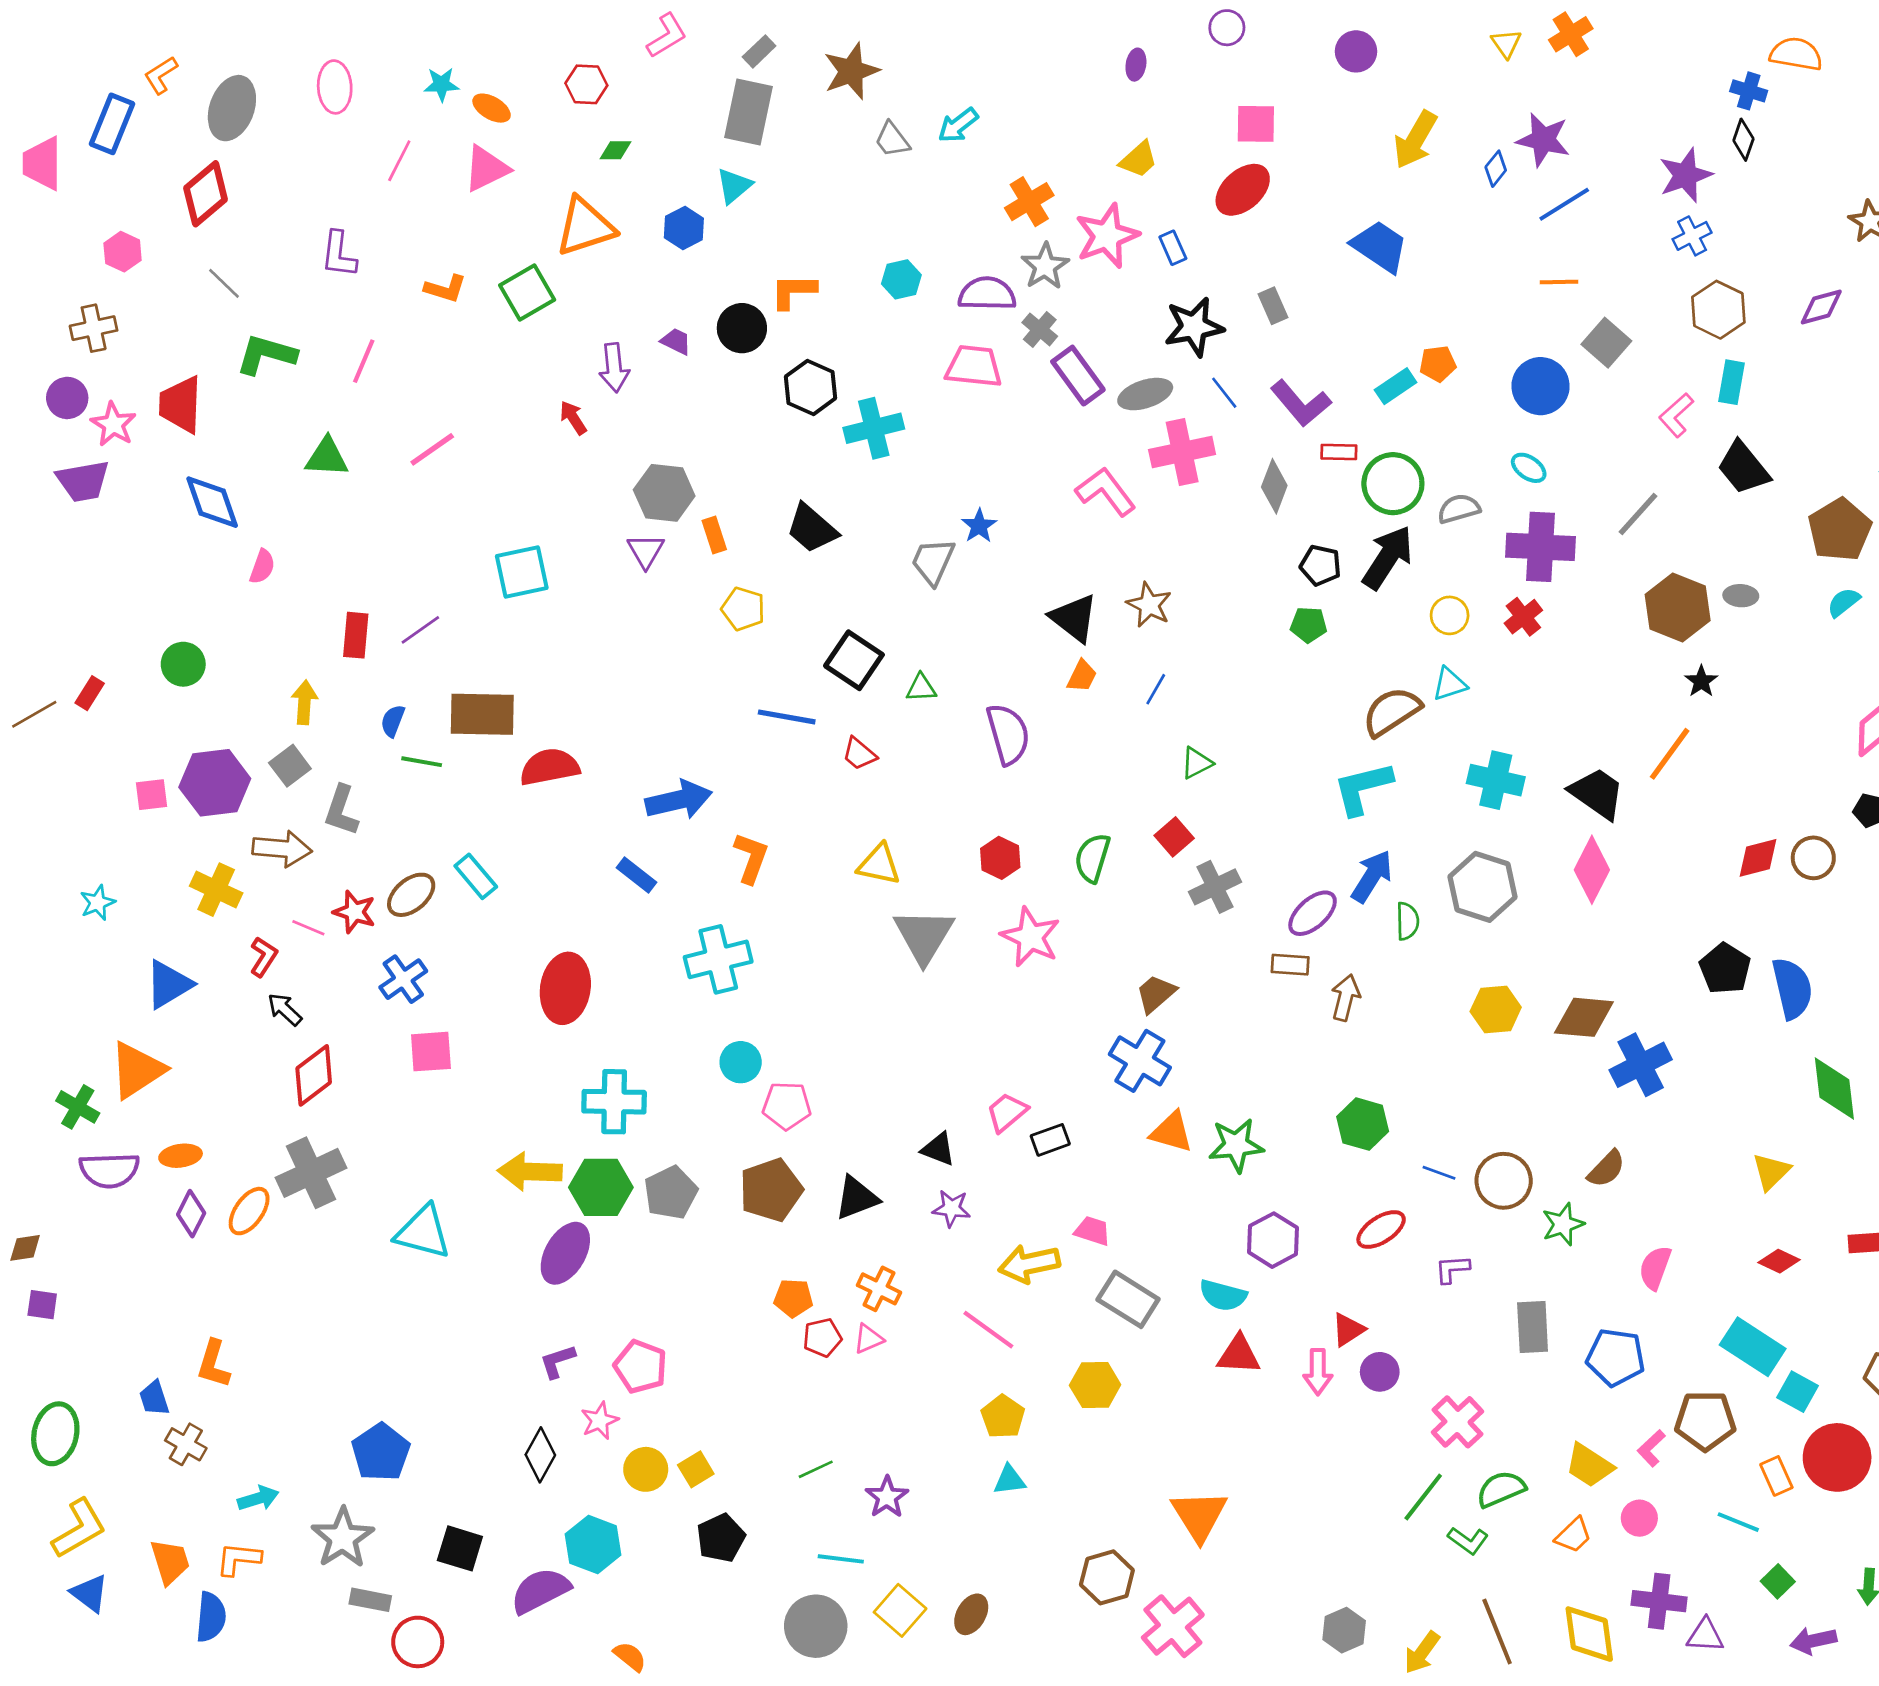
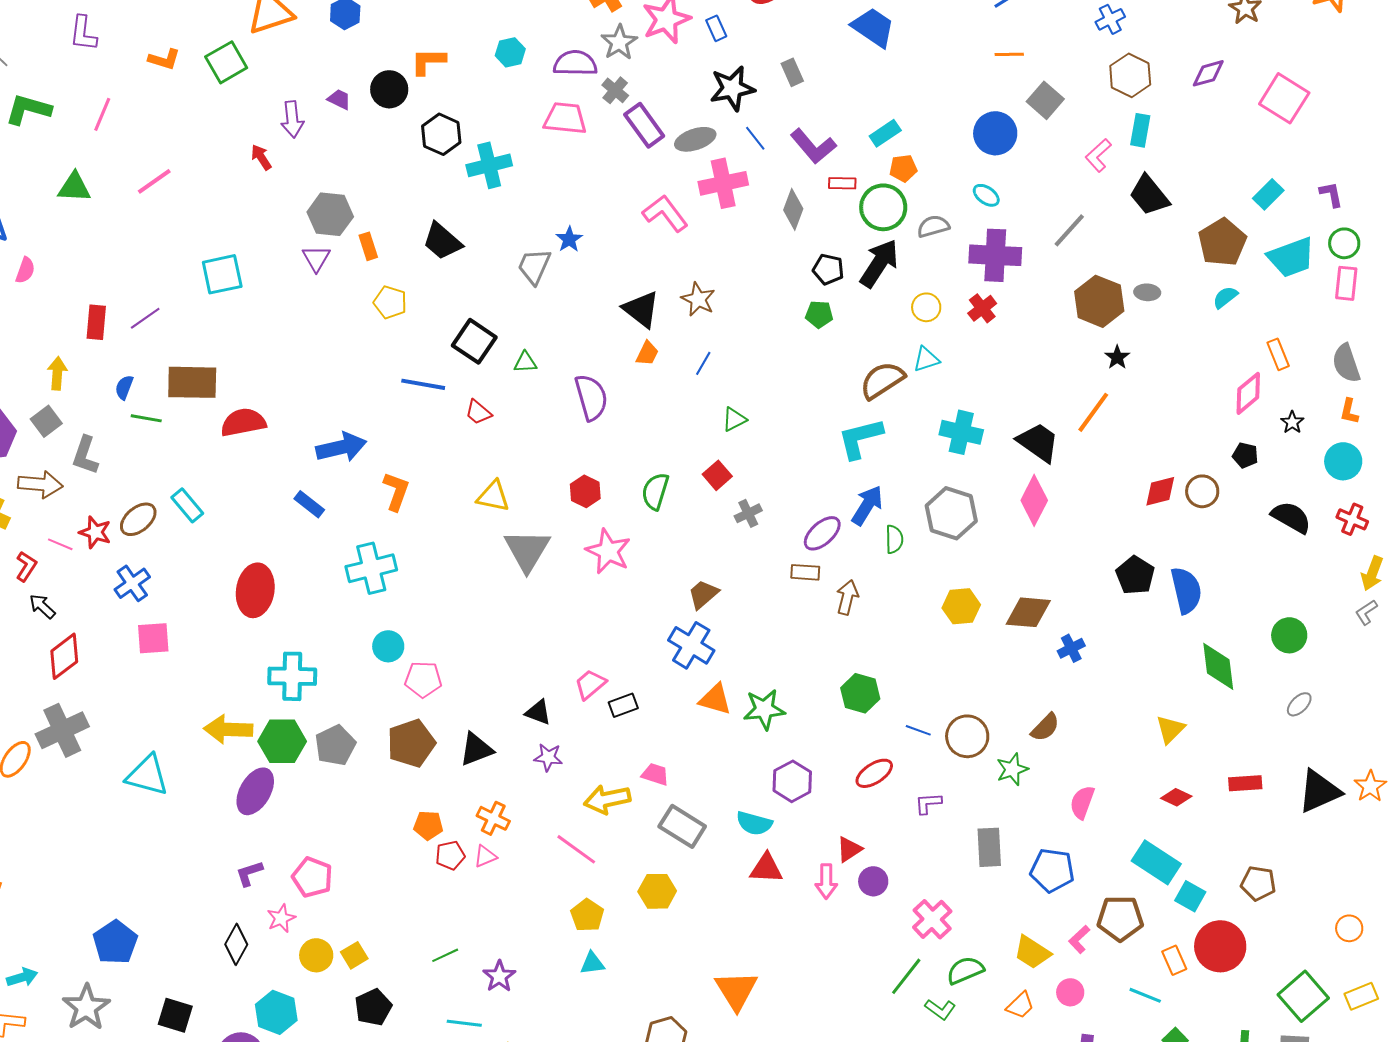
orange pentagon: (1438, 364) -> (903, 168), moved
gray cross: (1215, 887) -> (748, 513), size x0.7
blue cross: (1641, 1065) -> (1071, 648), size x0.6

